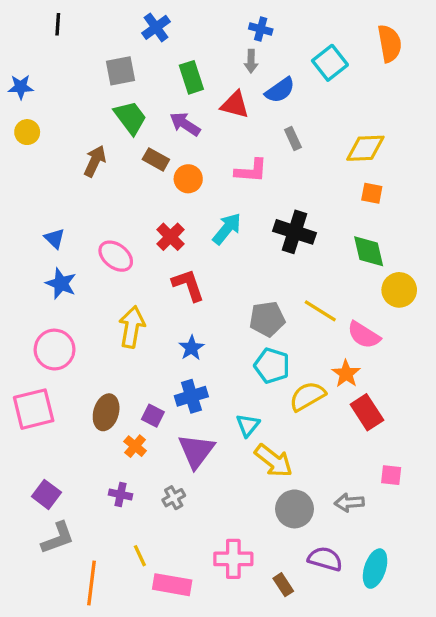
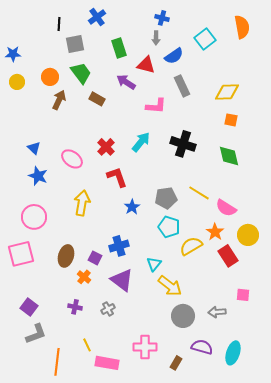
black line: (58, 24) -> (59, 24), moved
purple arrow: (185, 124) -> (126, 82), moved
gray rectangle: (293, 139) -> (182, 86), size x1.5
orange circle: (188, 179) -> (50, 77), moved
yellow circle: (399, 290) -> (248, 235), moved
blue star: (191, 348) -> (132, 207), moved
purple triangle: (196, 451) -> (122, 280), turned -30
brown rectangle: (283, 585) -> (176, 363), turned 64

